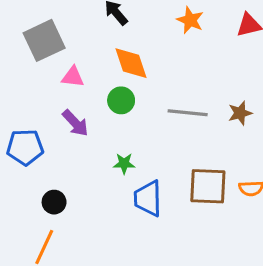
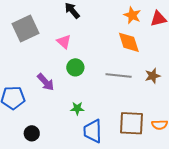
orange star: (190, 20) -> (132, 15), moved
orange diamond: (131, 63) -> (129, 42), moved
pink triangle: (73, 77) -> (64, 42), moved, turned 35

